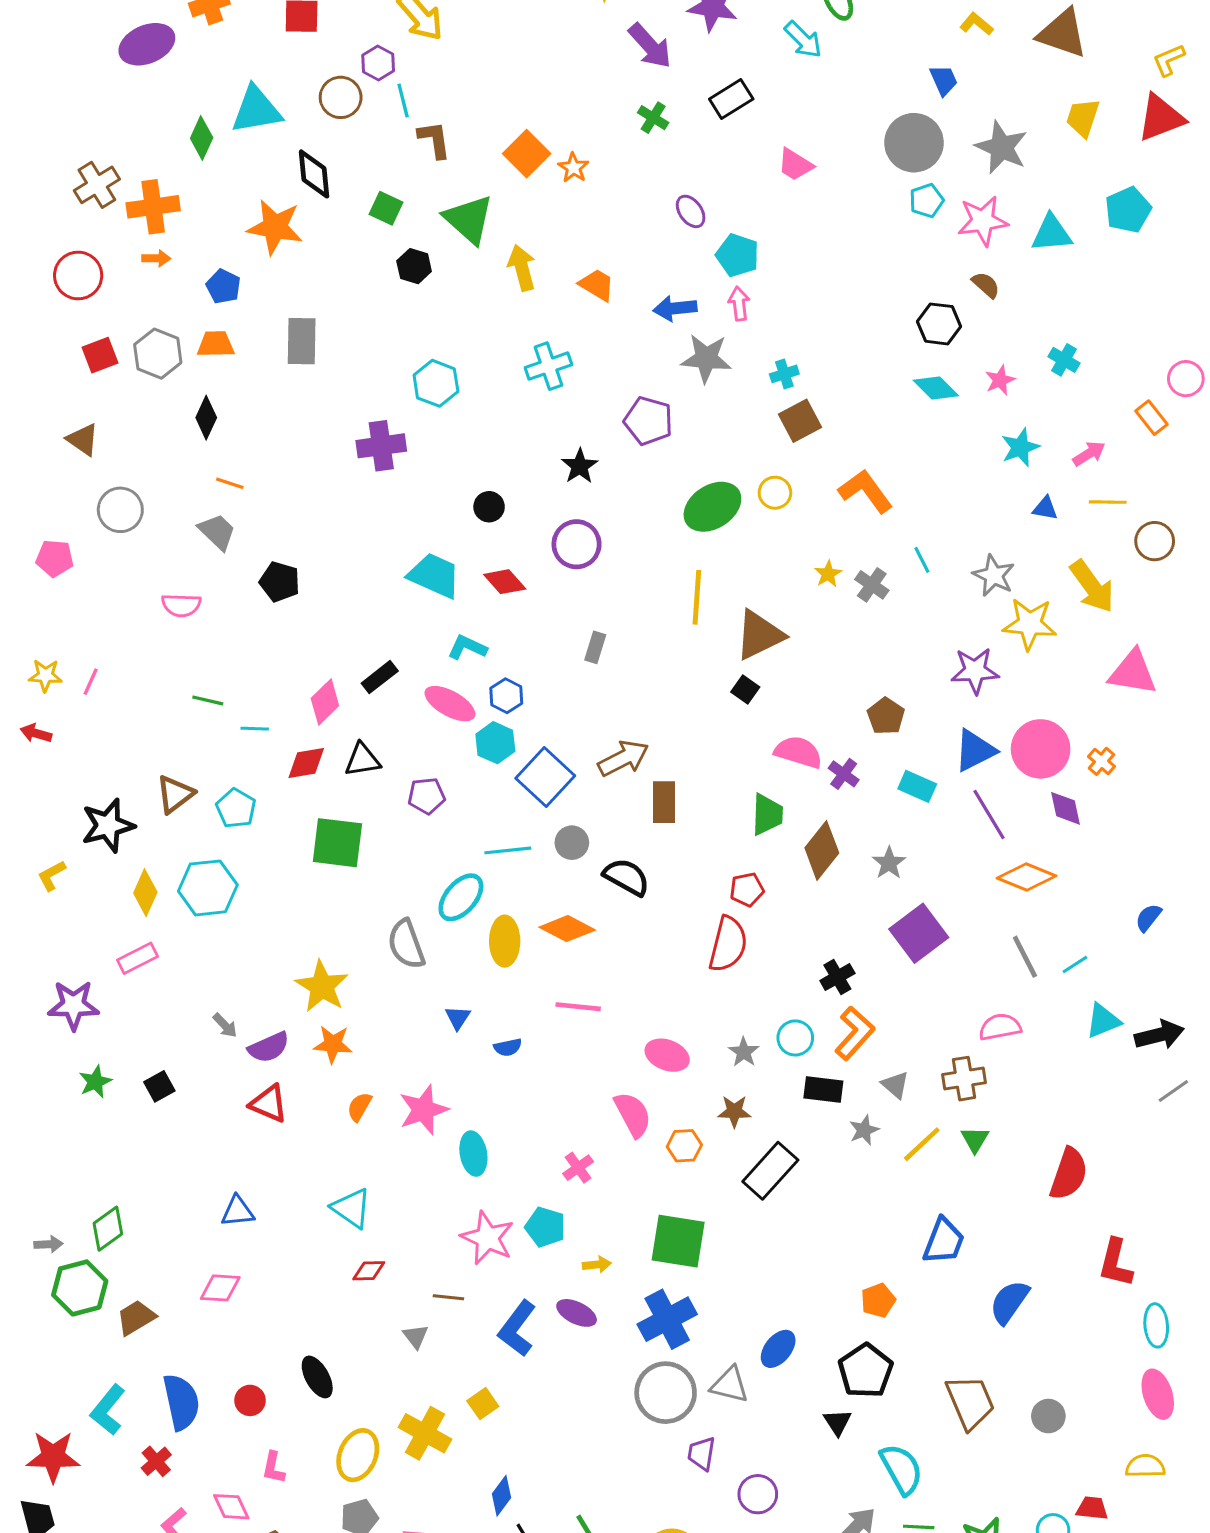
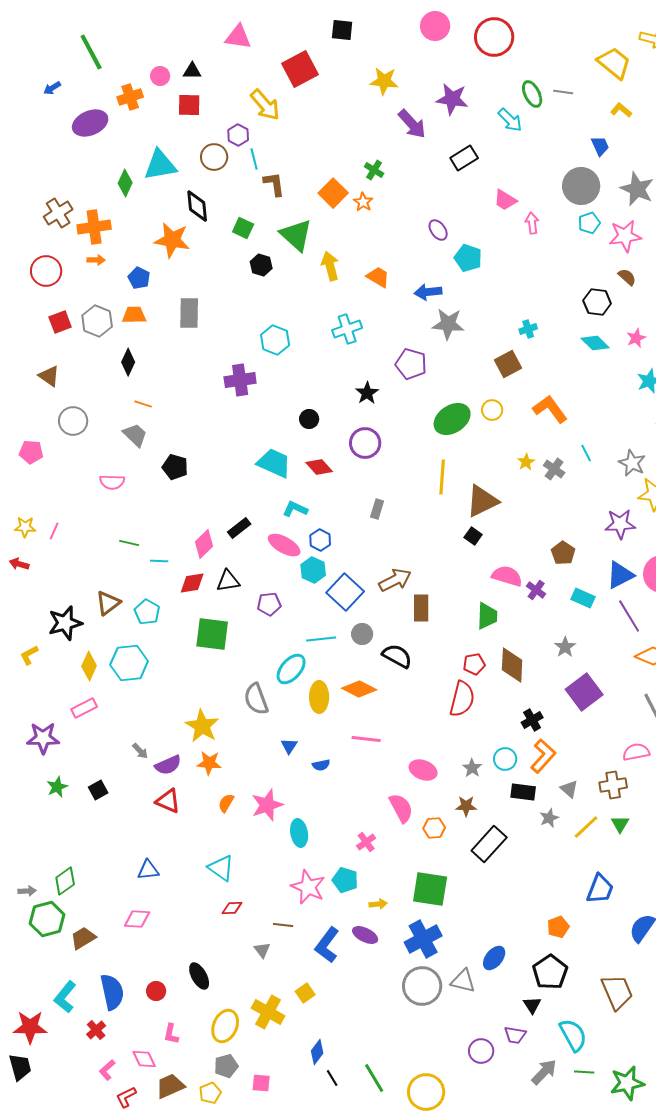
green cross: (653, 118) -> (374, 170), moved
pink arrow: (739, 304) -> (532, 223), moved
cyan cross: (784, 374) -> (528, 329), moved
brown diamond: (822, 850) -> (512, 665), moved, turned -36
purple trapezoid: (702, 1454) -> (515, 1035), moved, turned -90

